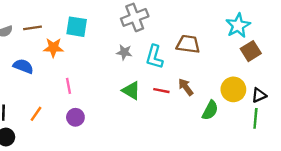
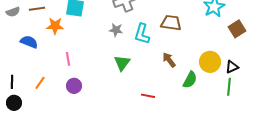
brown square: (251, 51) -> (237, 29), moved
green triangle: (131, 91) -> (122, 63), turned 36
red line: (161, 91) -> (148, 96), moved

